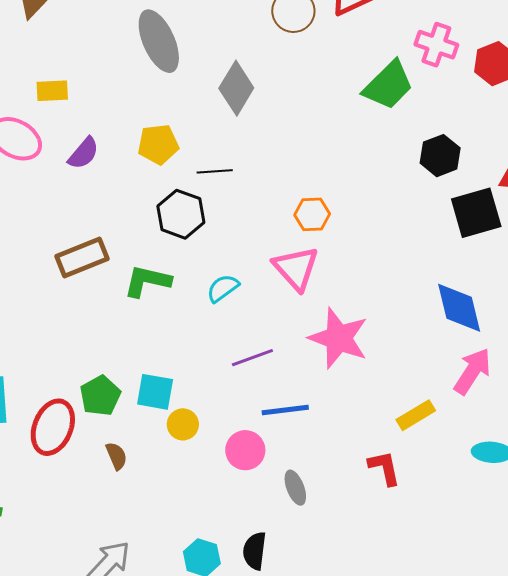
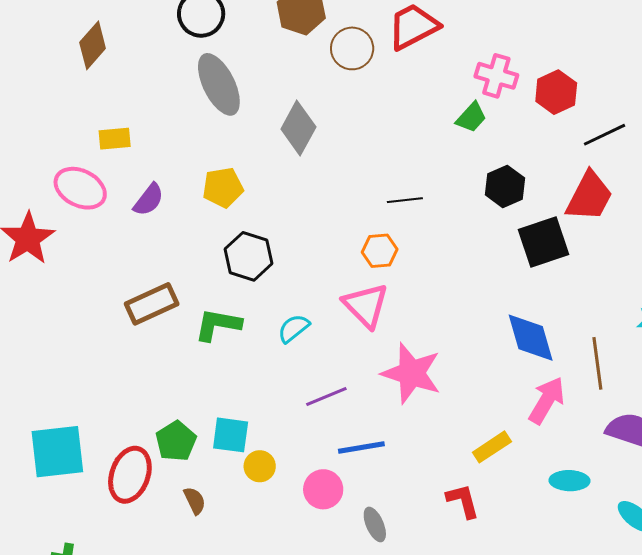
green trapezoid: (388, 85) -> (471, 117), moved, size x0.6
black line: (215, 171) -> (405, 200), moved

